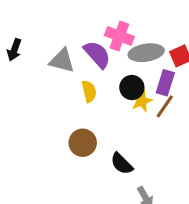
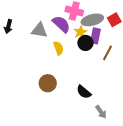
purple rectangle: (165, 83) -> (95, 36), moved
yellow star: (142, 101) -> (80, 32), moved
brown circle: (83, 143) -> (48, 83), moved

